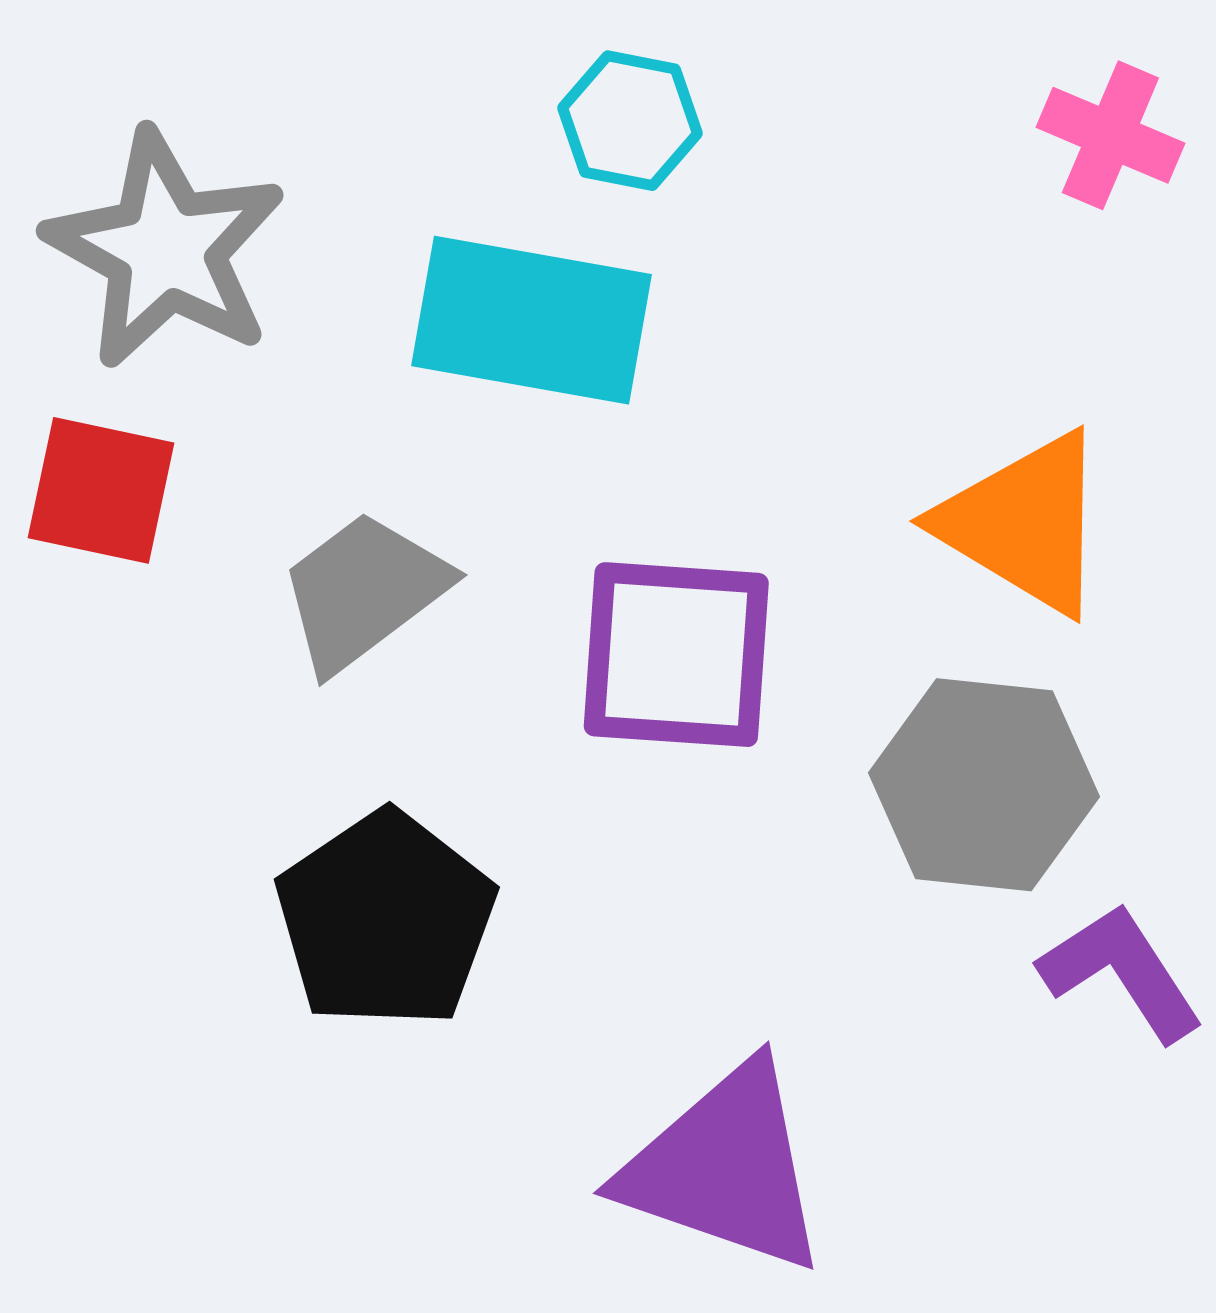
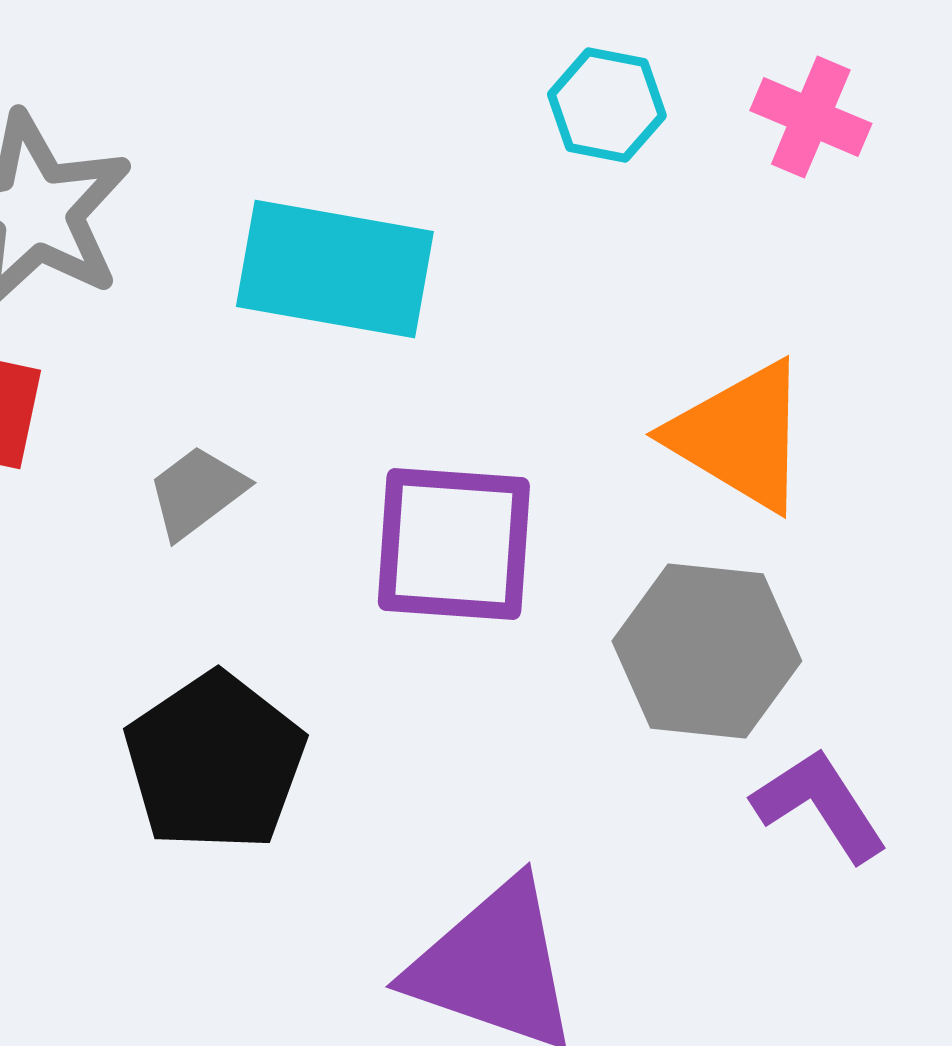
cyan hexagon: (630, 121) -> (607, 105), moved
gray trapezoid: (364, 591) -> (197, 492), size x0.7

